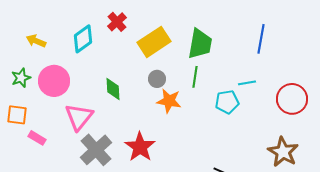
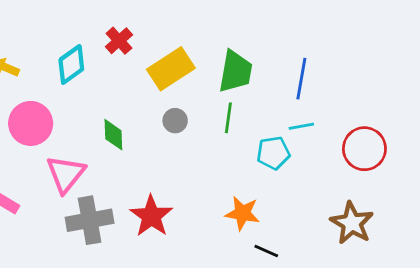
blue line: (261, 39) -> (301, 79), moved
orange star: (169, 101) -> (242, 213), moved
gray cross: (96, 150) -> (90, 220), turned 32

